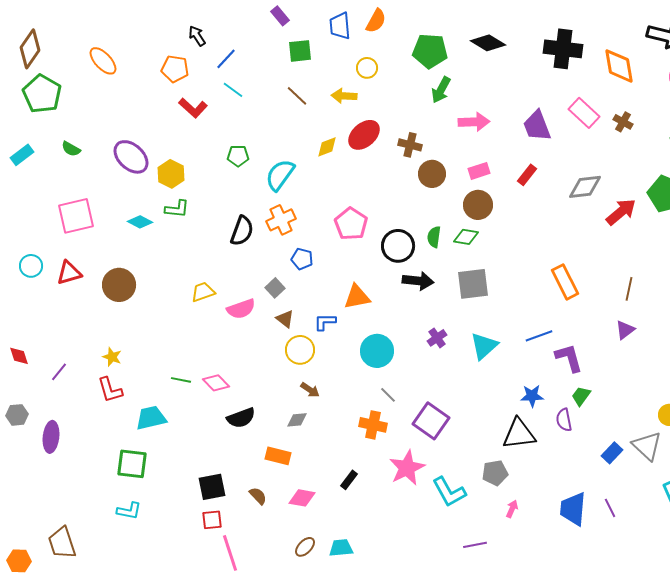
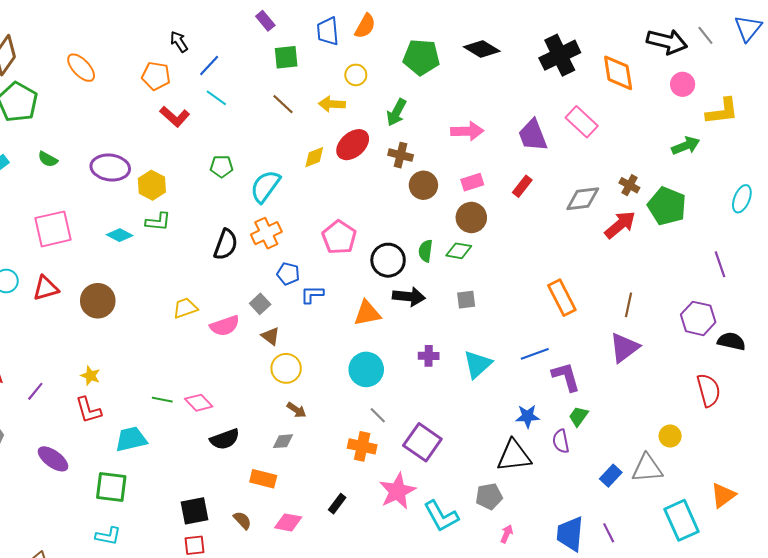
black cross: (563, 49) -> (560, 55), turned -33
green arrow: (441, 90) -> (396, 112), moved
brown cross: (623, 122) -> (629, 185), moved
purple ellipse: (131, 157) -> (110, 168), turned -36
gray square: (473, 284) -> (466, 300), size x0.6
orange triangle: (357, 297) -> (367, 313), moved
blue L-shape: (325, 322) -> (312, 294), moved
purple triangle: (625, 330) -> (624, 348), size x1.5
purple cross: (437, 338) -> (429, 356), turned 36
purple ellipse: (51, 437) -> (53, 459), moved, turned -60
gray triangle: (647, 446) -> (647, 468), turned -48

